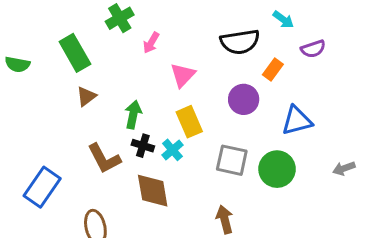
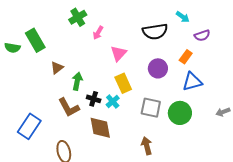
green rectangle: (75, 53) -> (35, 40), moved
orange rectangle: (273, 69) -> (186, 57), moved
green arrow: (133, 115) -> (77, 81), moved

